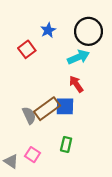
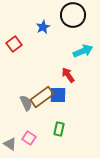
black circle: (88, 31) -> (73, 15), moved
red square: (27, 49) -> (14, 44), moved
cyan arrow: (78, 57) -> (83, 51), moved

